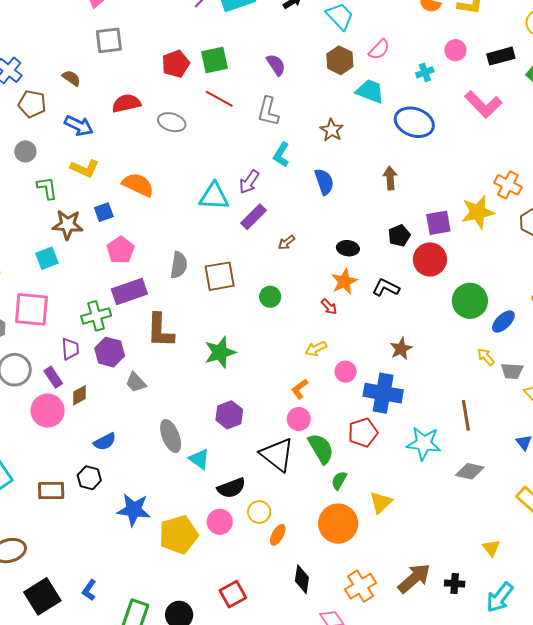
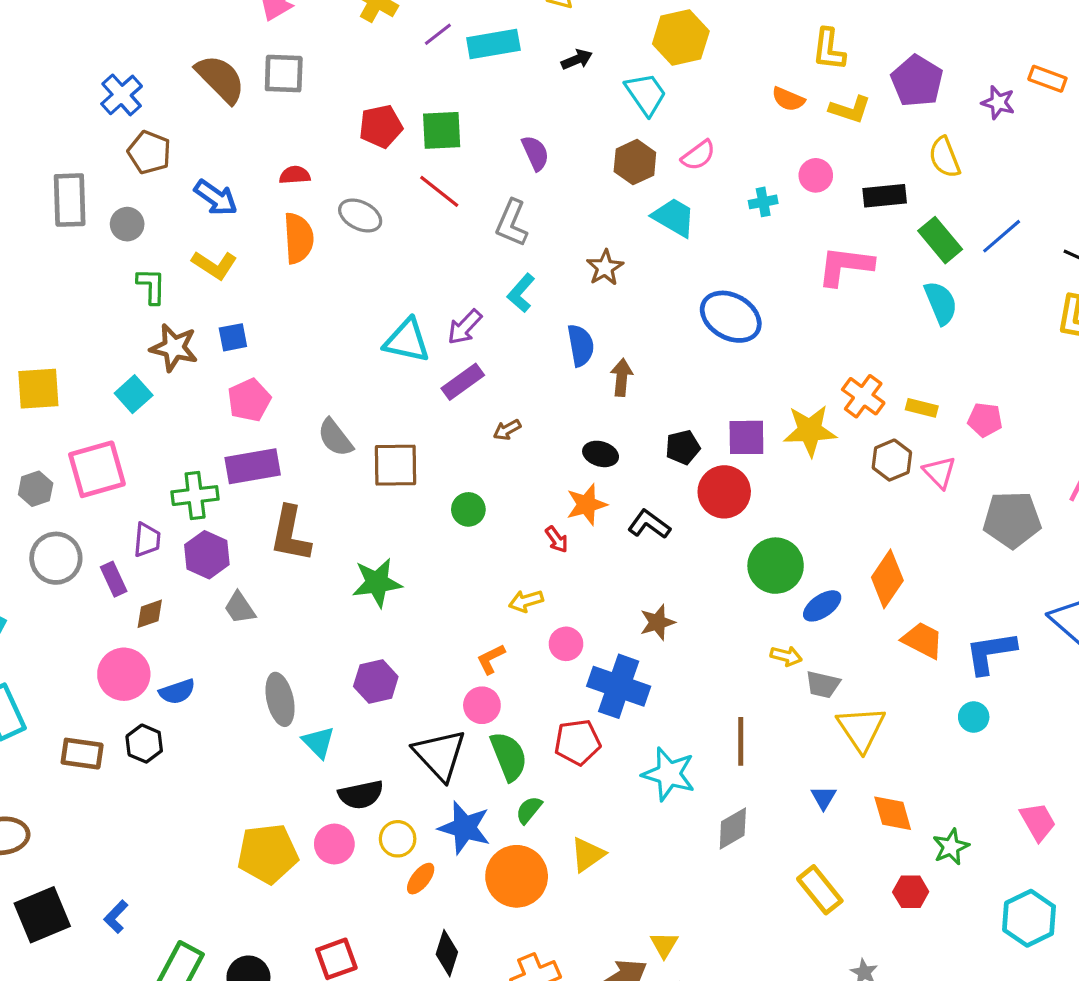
brown semicircle: (71, 78) -> (220, 79), moved, size x1.8
red semicircle: (126, 103) -> (295, 175), size x0.7
pink L-shape: (483, 104) -> (845, 266), turned 132
blue ellipse: (414, 122) -> (731, 317), moved
brown arrow: (390, 178) -> (622, 377), moved
orange semicircle: (138, 185) -> (298, 238), moved, turned 52
cyan square: (47, 258) -> (134, 394), turned -30
gray semicircle: (179, 265) -> (335, 438), turned 124
pink square: (31, 309) -> (97, 469), turned -30
yellow arrow: (486, 357) -> (786, 656), turned 138
pink circle: (48, 411) -> (124, 674), moved
gray diamond: (470, 471) -> (733, 829), turned -52
blue star: (134, 510) -> (465, 828), moved
yellow triangle: (491, 548) -> (664, 945), moved

